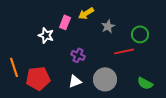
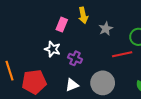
yellow arrow: (86, 13) -> (83, 15), turned -70
white star: (46, 35) -> (52, 49), moved

